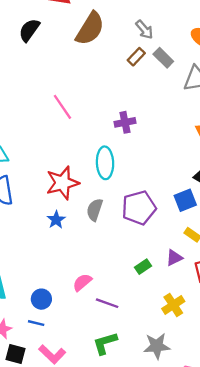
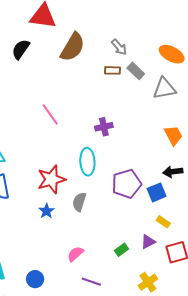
brown rectangle: (136, 57) -> (113, 70), turned 49
purple pentagon: (139, 208) -> (127, 184), moved
pink semicircle: (82, 282) -> (75, 254), moved

